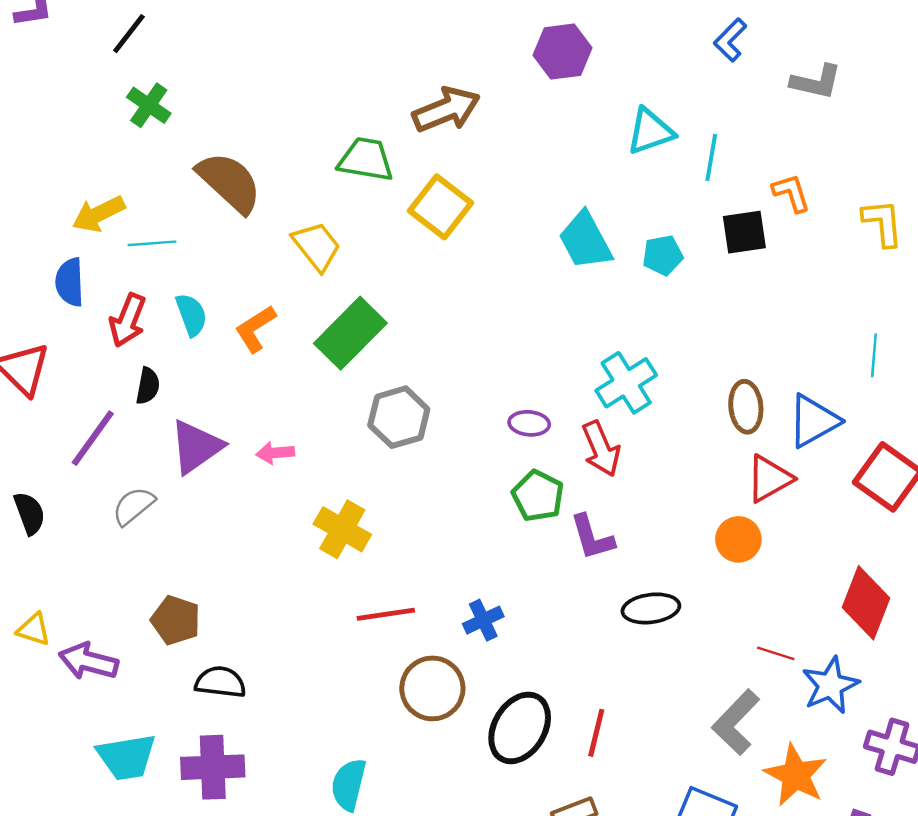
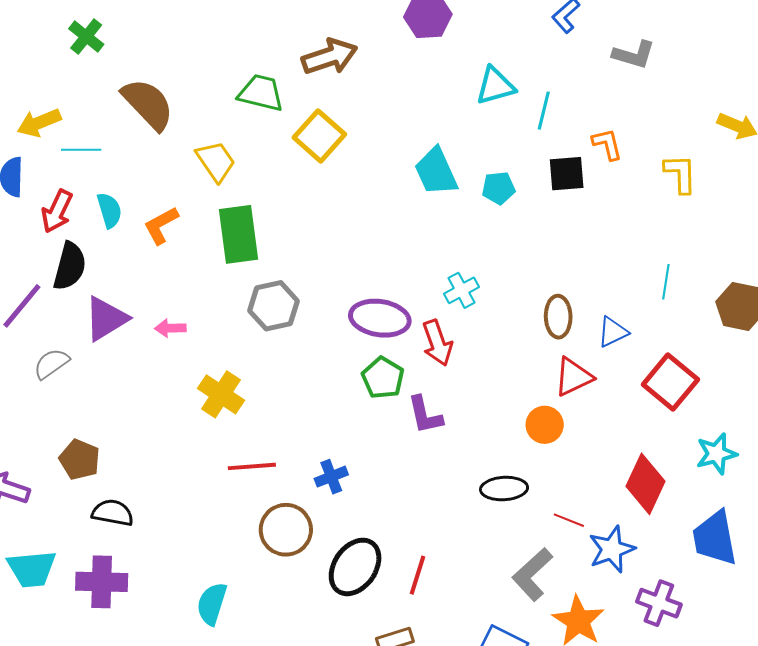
green rectangle: (350, 333) -> (238, 234), turned -56
cyan cross: (626, 383) -> (462, 290), size x0.7
black semicircle: (148, 386) -> (70, 266), size x1.6
blue triangle: (814, 421) -> (613, 332), size x0.7
purple ellipse: (529, 423) -> (380, 318), size x1.8
black ellipse: (651, 608) -> (504, 489), moved

